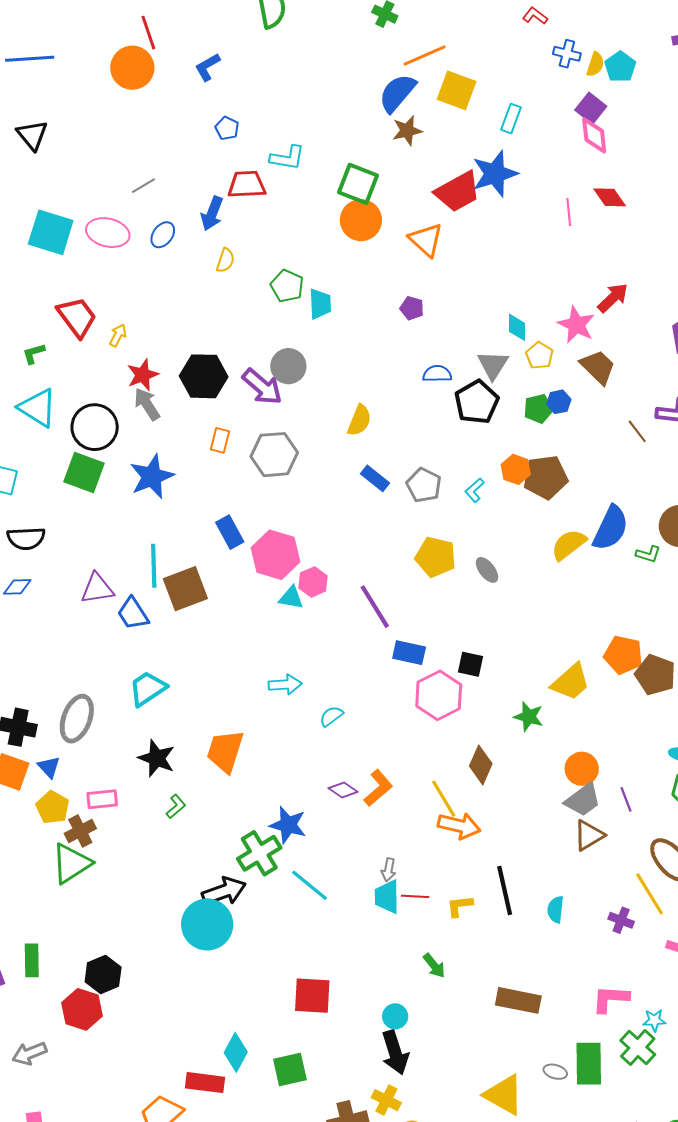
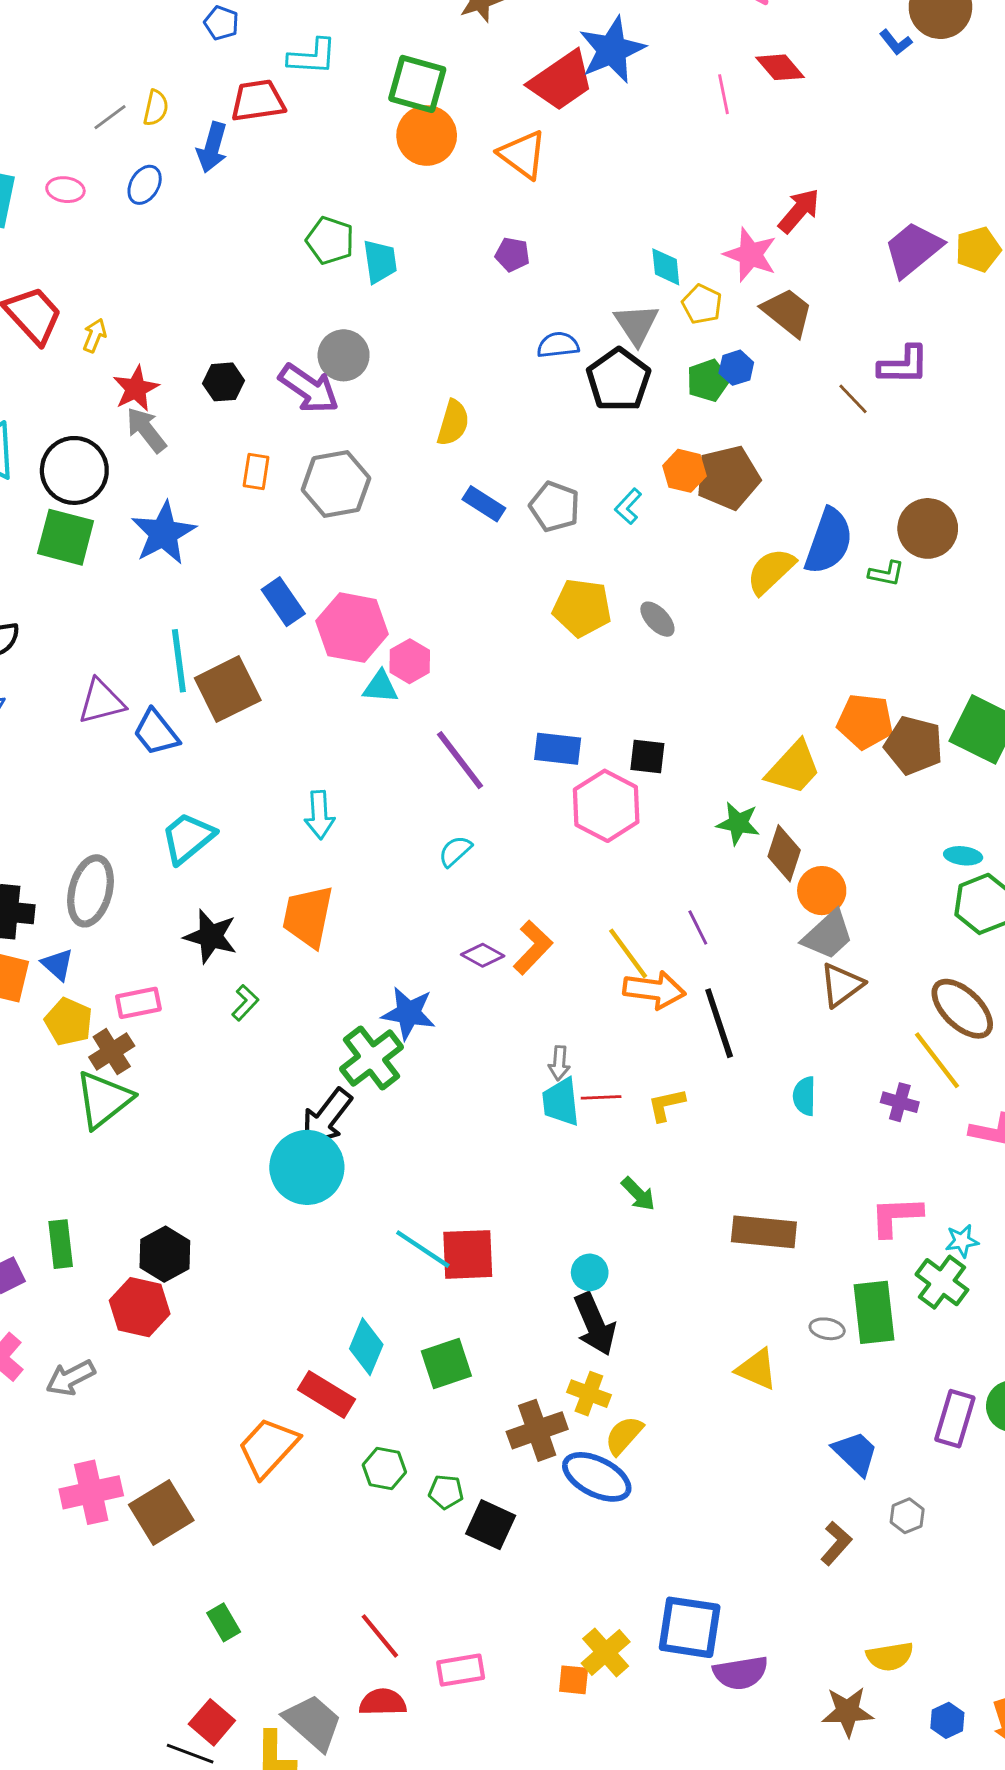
pink ellipse: (108, 233) -> (65, 190), size x0.6
yellow semicircle: (225, 260) -> (156, 108), moved
black hexagon: (204, 376) -> (223, 382), size x0.6
purple line: (375, 607) -> (460, 760), moved
cyan arrow: (285, 685) -> (320, 815), moved, turned 96
brown diamond: (481, 765) -> (784, 853), moved
purple line: (626, 799) -> (698, 927), moved
cyan line: (310, 885) -> (423, 1249), moved
black line: (505, 890) -> (719, 1023), moved
black arrow: (224, 891) -> (326, 1118), turned 153
red rectangle: (205, 1083) -> (327, 1394), turned 30
yellow triangle: (504, 1095) -> (757, 1369), size x0.7

